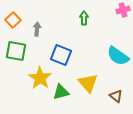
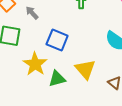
gray arrow: (37, 29) -> (32, 13), turned -48

